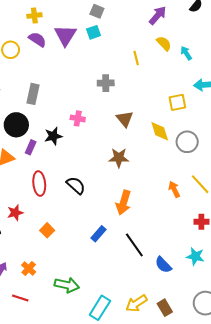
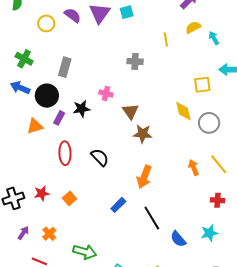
yellow semicircle: (164, 43) -> (193, 27), turned -77
brown triangle: (125, 119) -> (130, 111), moved
red star: (15, 213) -> (42, 193), moved
cyan star: (195, 256) -> (209, 233), turned -30

